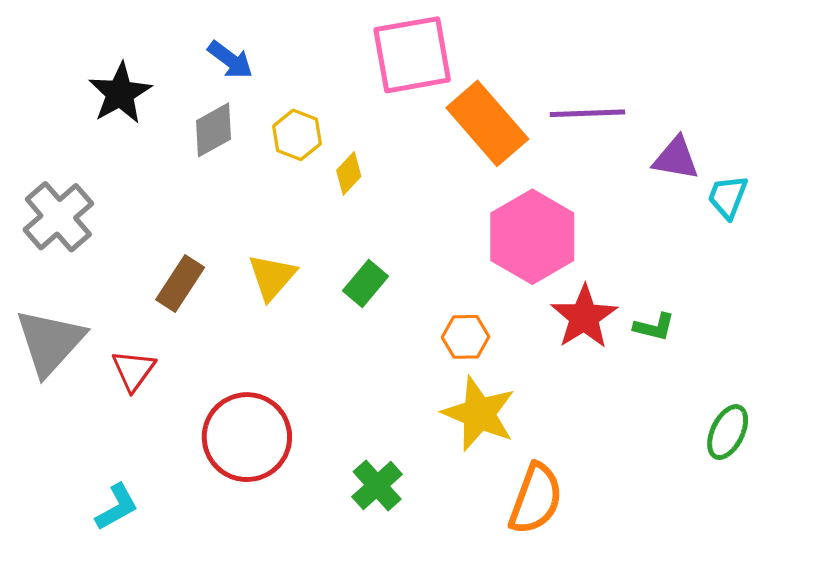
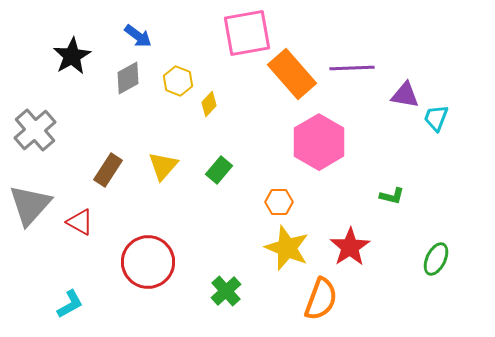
red star: (584, 317) -> (350, 247), moved
red triangle: (133, 370) -> (80, 222), turned -36

